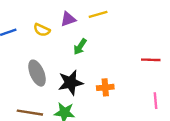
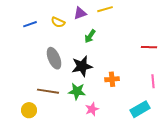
orange cross: (105, 87) -> (112, 79), moved

